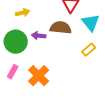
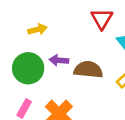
brown semicircle: (61, 28) -> (88, 70), moved

